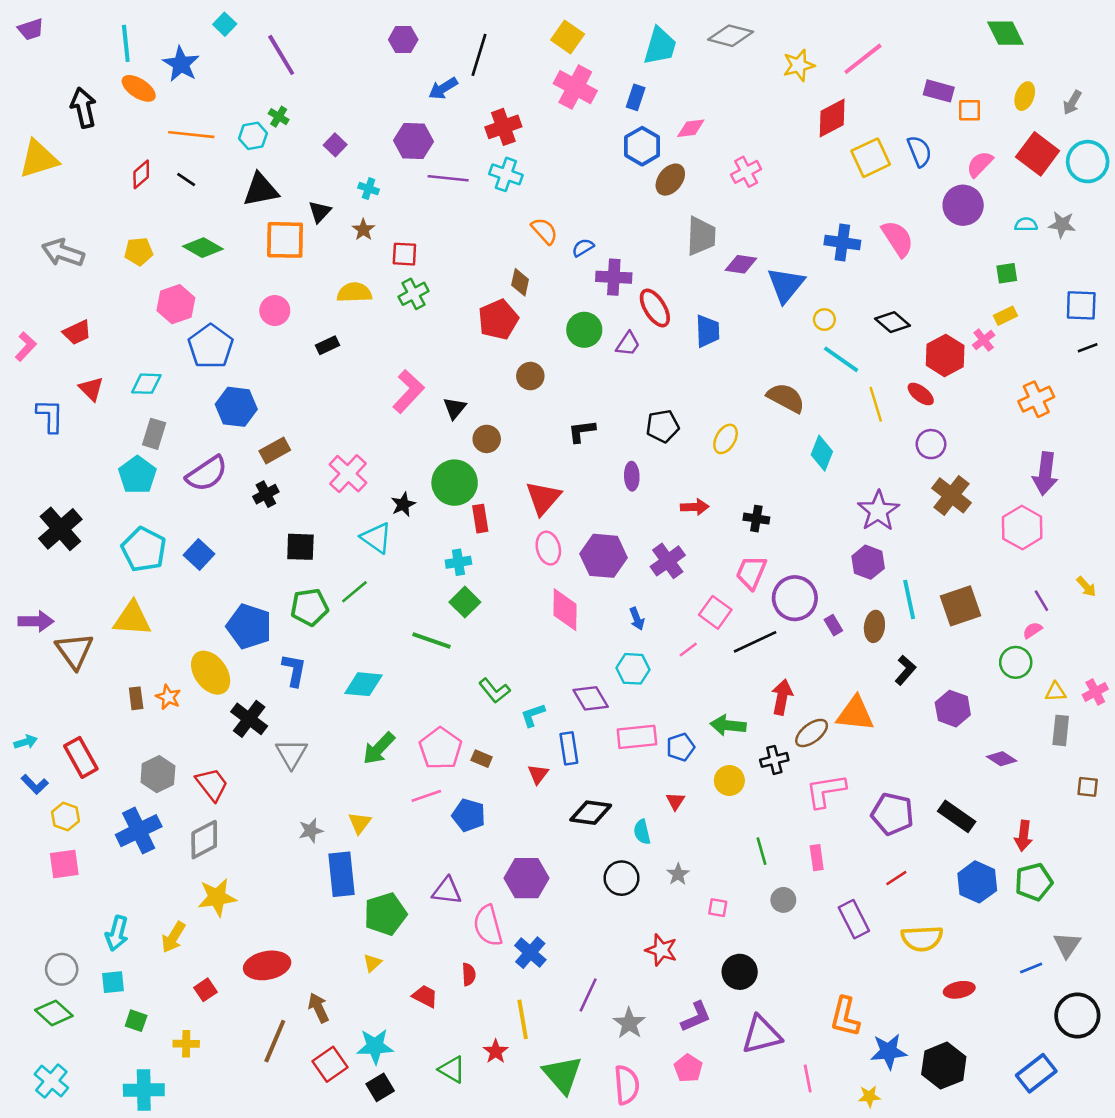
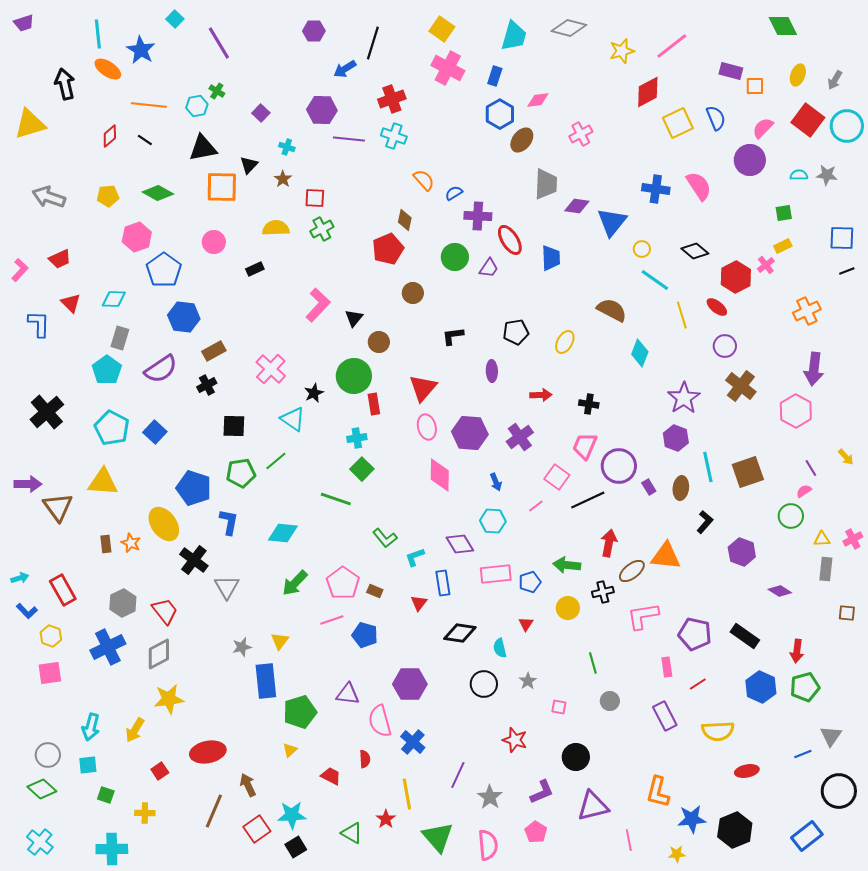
pink rectangle: (817, 858) -> (667, 667), moved

